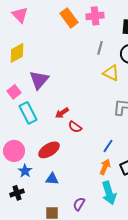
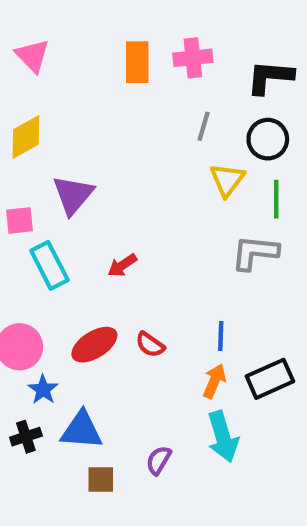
orange rectangle: (69, 18) -> (137, 62), turned 36
yellow triangle: (111, 73) -> (227, 180), turned 42
pink square: (14, 92) -> (19, 220), turned 32
red semicircle: (75, 127) -> (150, 345), moved
blue line: (108, 146) -> (221, 336), turned -32
blue triangle: (52, 179) -> (82, 430), moved, size x1.5

